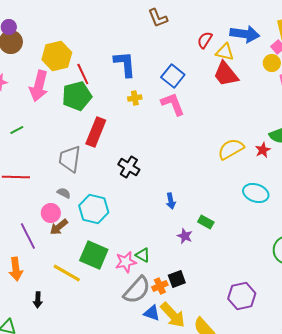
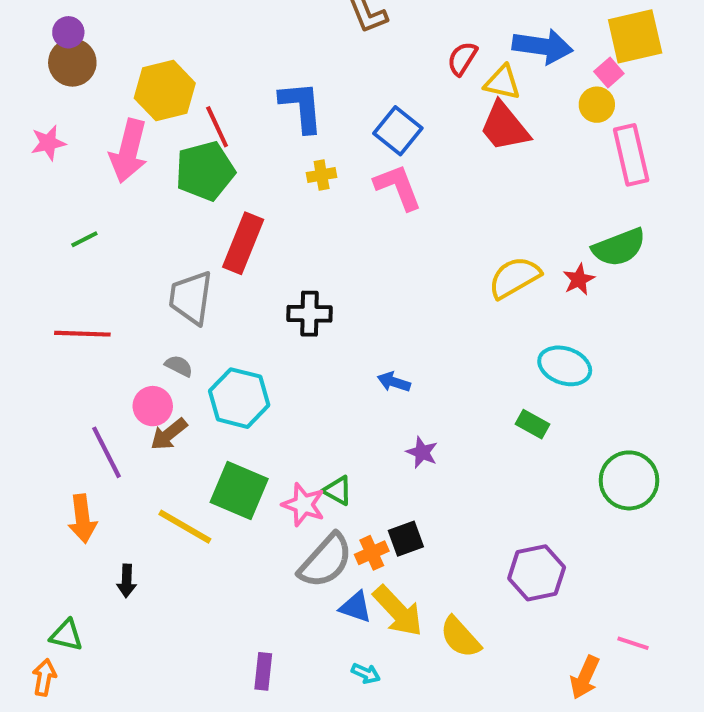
black cross: (129, 167) -> (309, 314), turned -30
blue arrow: (171, 201) -> (394, 382), turned 119
green rectangle: (206, 222) -> (533, 424), moved
pink star: (126, 262) -> (303, 505), turned 30

